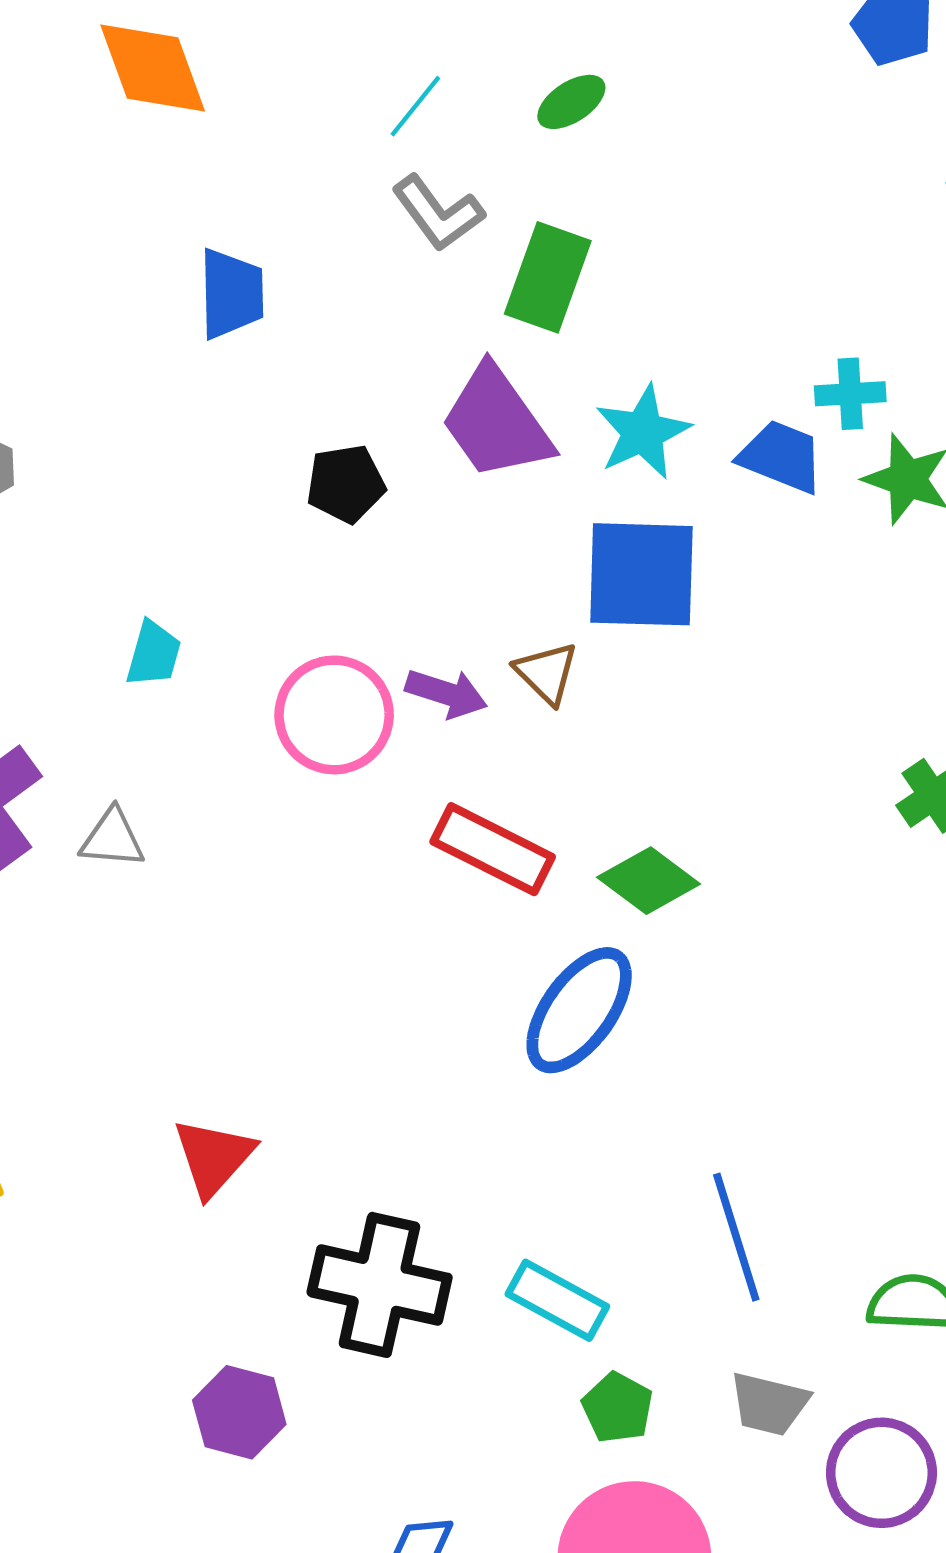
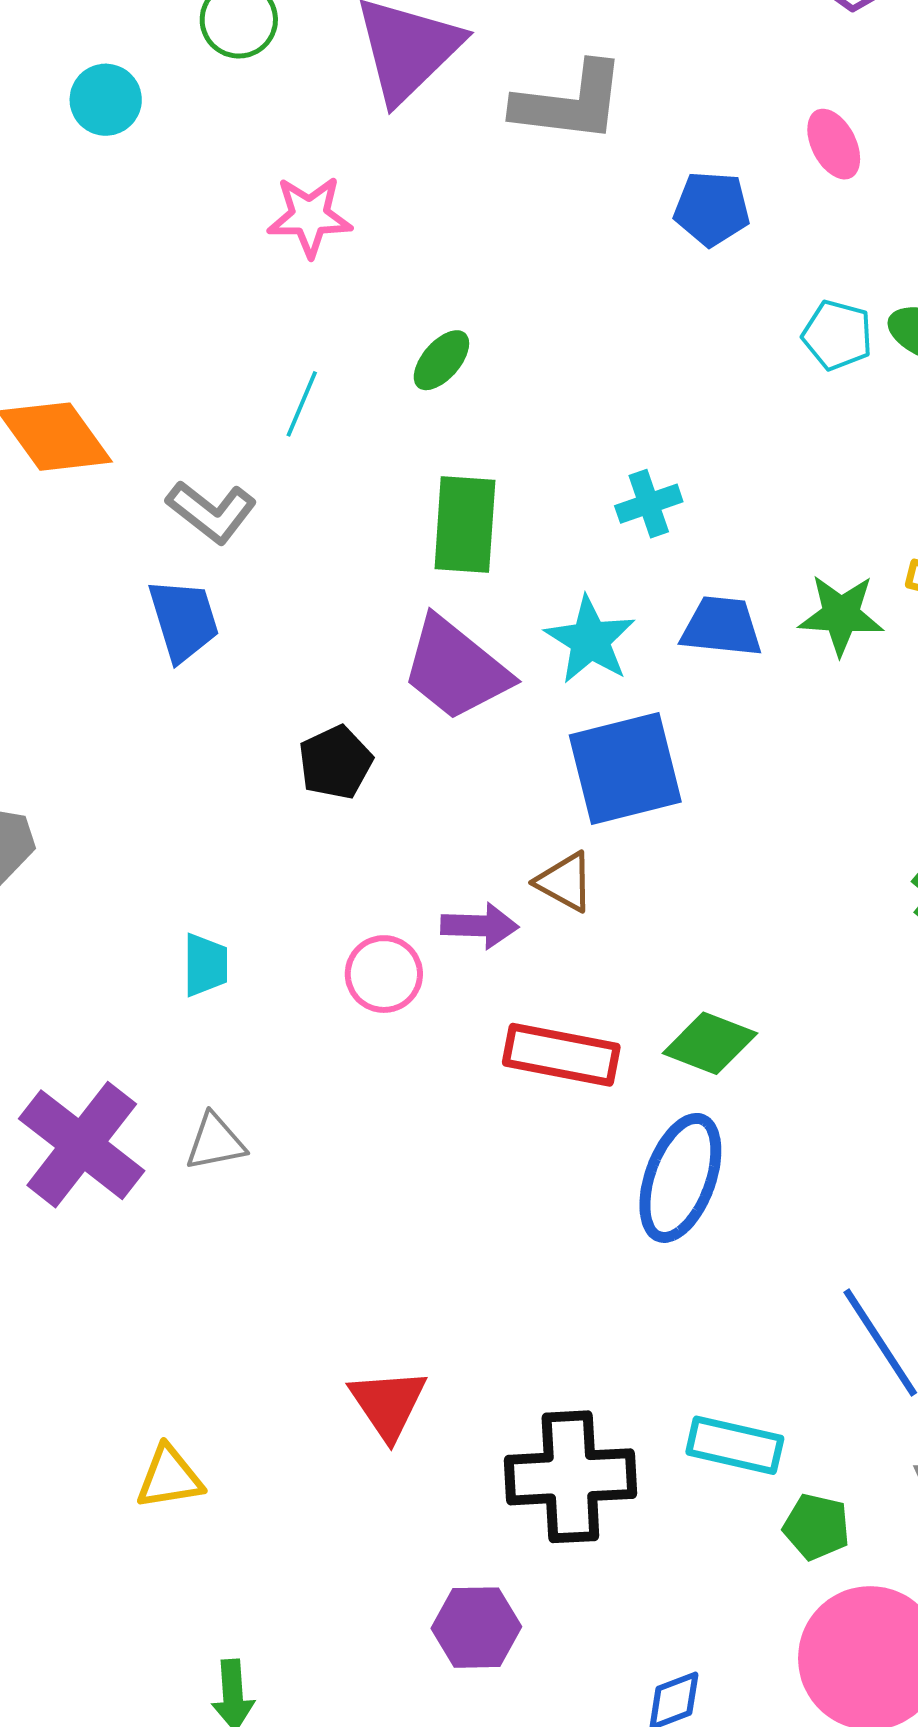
gray L-shape: (438, 213) -> (211, 512), moved
cyan cross: (850, 394) -> (649, 504), moved
pink circle: (334, 715) -> (384, 974), size x0.7

